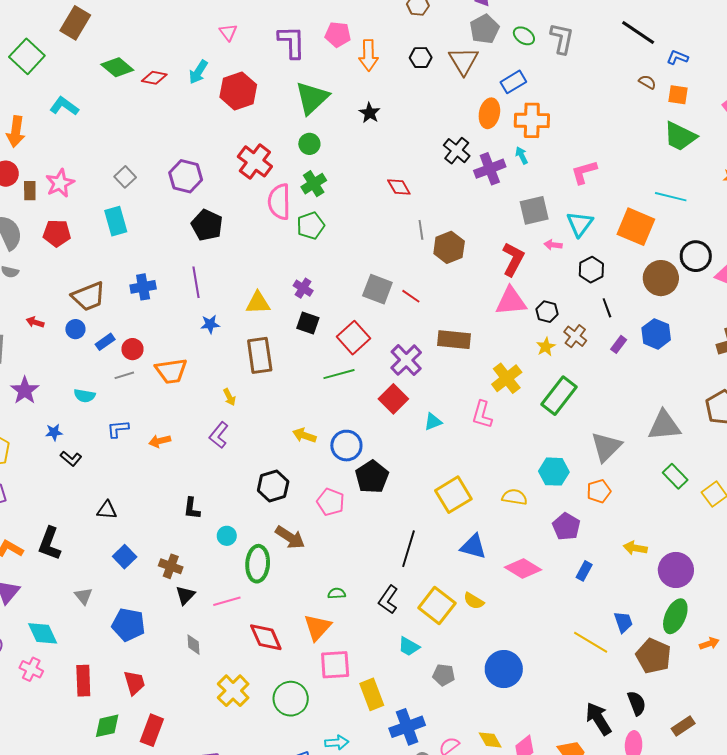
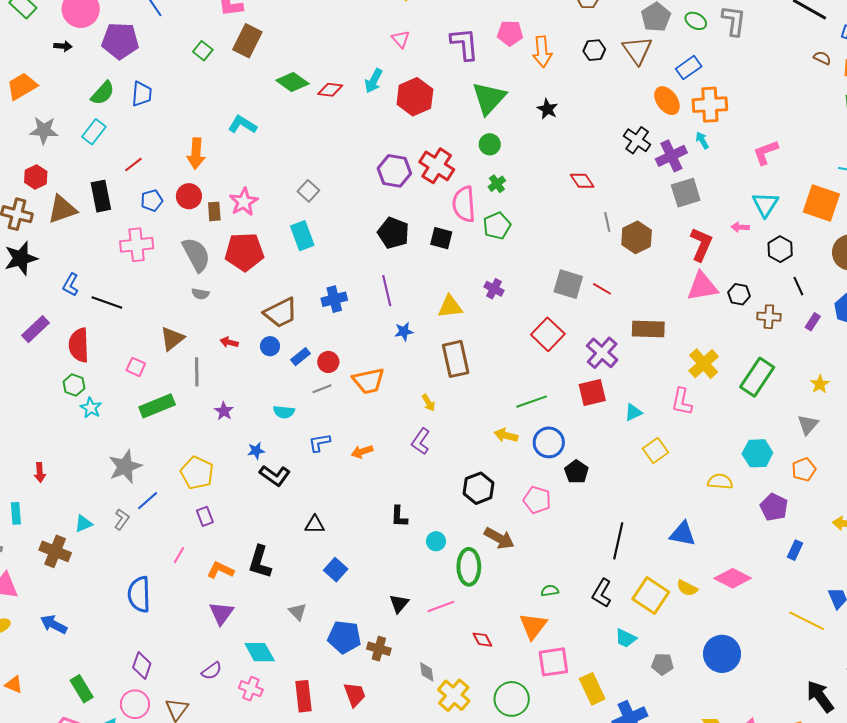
green square: (27, 56) -> (203, 51), moved, size x0.6
orange ellipse: (489, 113) -> (667, 101), turned -44
purple hexagon: (186, 176) -> (394, 171), moved
green cross: (314, 184) -> (497, 184), size x0.7
gray square: (534, 210) -> (686, 193), moved
red pentagon: (57, 233) -> (244, 252), size x1.4
black square: (308, 323) -> (441, 238), moved
brown cross: (575, 336) -> (769, 317), turned -30
yellow star: (546, 347) -> (820, 384), moved
green line: (339, 374) -> (532, 402), moved
purple star: (25, 390) -> (224, 411), size x0.7
red square: (393, 399) -> (592, 392), turned 36
gray triangle: (606, 447) -> (808, 425), size x0.7
black L-shape: (71, 458) -> (275, 476), size x1.4
black pentagon: (372, 477) -> (576, 472), size x0.7
yellow square: (453, 495) -> (656, 450), moved, size x0.7
brown cross: (171, 566) -> (379, 649), moved
pink diamond: (523, 569) -> (733, 578), moved
red diamond: (266, 637) -> (482, 640), size x0.6
gray diamond: (193, 645) -> (427, 672), moved

